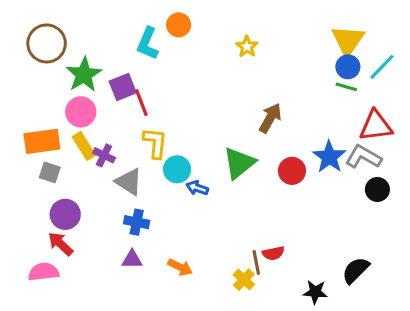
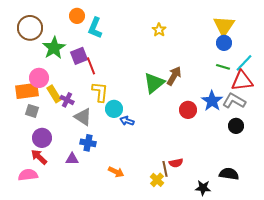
orange circle: (179, 25) -> (77, 16), moved
cyan line: (382, 67) -> (244, 63), moved
green line: (346, 87) -> (223, 67), moved
pink circle: (81, 112) -> (39, 78), moved
green triangle: (239, 163) -> (154, 83), moved
black circle: (377, 189) -> (236, 126), moved
purple triangle: (132, 259) -> (72, 159), moved
black semicircle: (356, 270) -> (229, 174), turned 54

